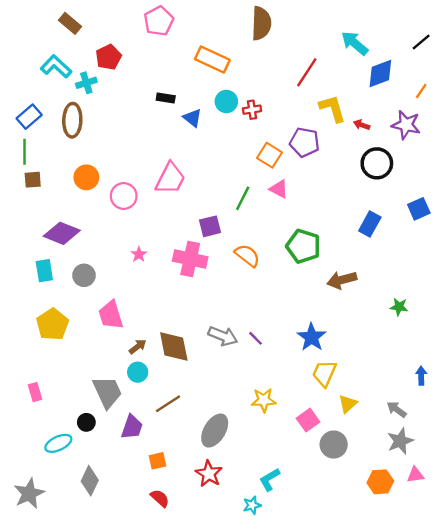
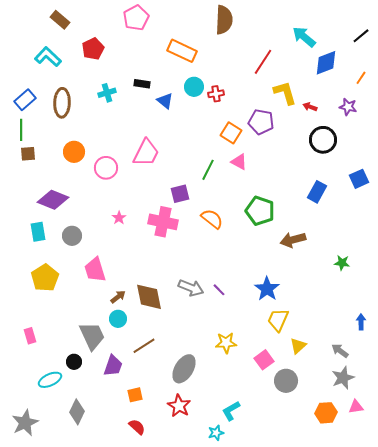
cyan cross: (86, 83) -> (107, 93), moved
purple star: (406, 125) -> (348, 107), size x0.7

